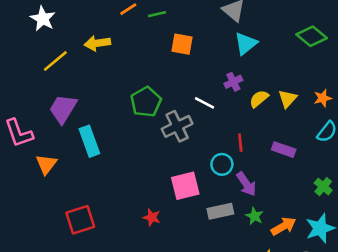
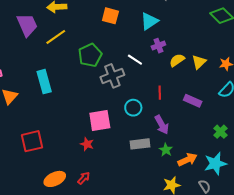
cyan triangle: (246, 43) -> (149, 21), moved
orange square: (182, 44) -> (110, 16), moved
yellow line: (55, 61) -> (56, 37), moved
purple trapezoid: (63, 109) -> (27, 25), moved, turned 120
cyan circle: (222, 164) -> (133, 108), moved
pink square: (185, 186) -> (100, 121), moved

